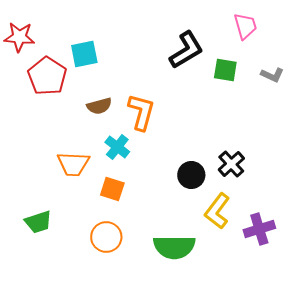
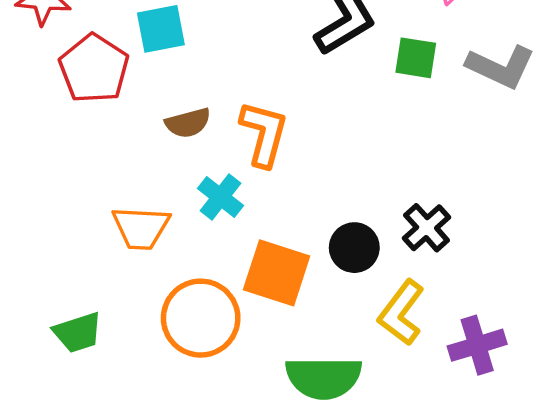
gray L-shape: (272, 75) -> (501, 67), size x1.6
orange square: (112, 189) -> (277, 273), moved, size x1.5
orange circle: (106, 237) -> (201, 318), moved, size x1.4

